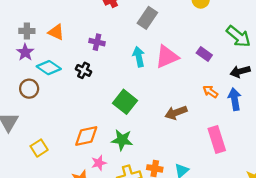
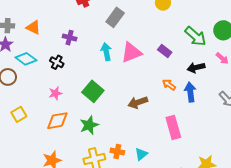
green star: (122, 140) -> (89, 125), turned -30
yellow square: (39, 148) -> (19, 114), moved
pink star: (99, 163) -> (55, 93), moved

